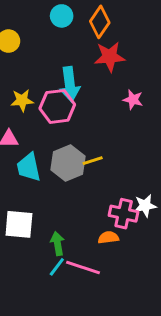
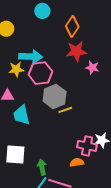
orange diamond: (100, 22) -> (72, 27), moved
red star: (110, 57) -> (76, 51), moved
cyan arrow: (70, 84) -> (31, 57), moved, turned -80
gray hexagon: (68, 163) -> (55, 96), moved

